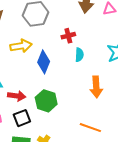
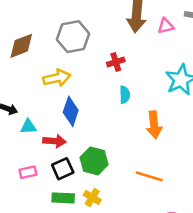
cyan semicircle: (79, 55) -> (125, 95), moved
blue diamond: (44, 62) -> (71, 111), moved
green hexagon: (46, 101) -> (94, 161), moved

